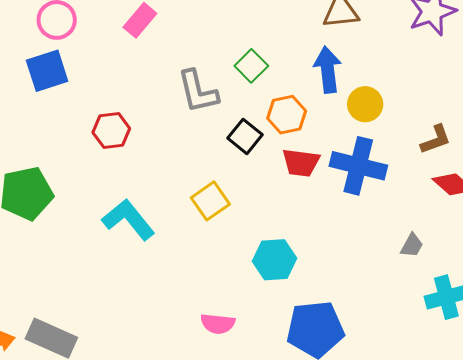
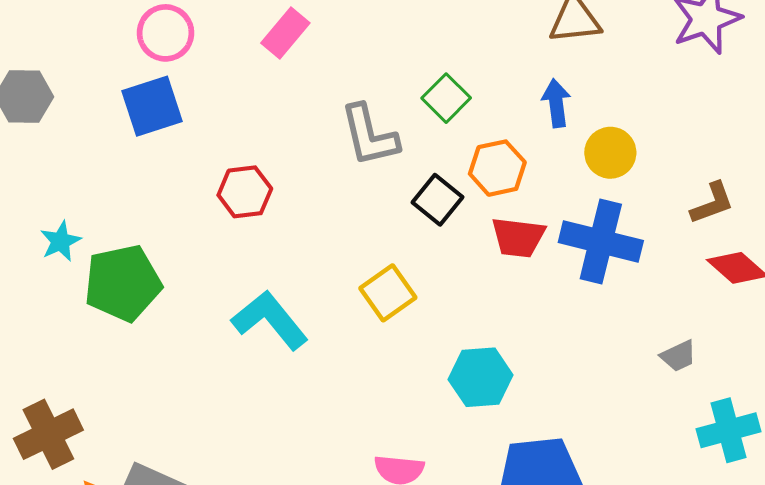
blue arrow: (328, 70) -> (556, 103), size x0.7
gray trapezoid: (412, 245) -> (678, 356), turned 36

